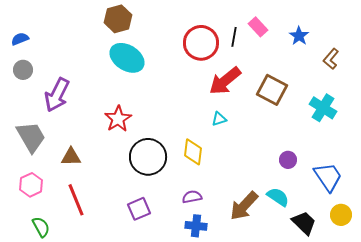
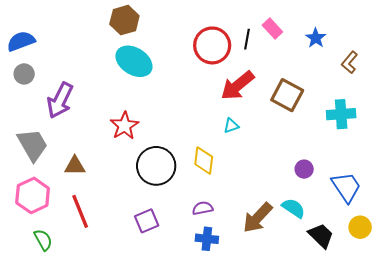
blue semicircle: (20, 39) -> (21, 41), size x1.5
cyan cross: (323, 108) -> (341, 114), turned -36
pink hexagon: (31, 185) -> (33, 195), size x1.4

